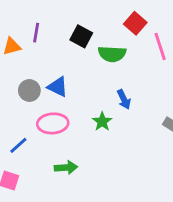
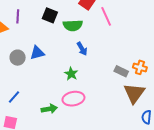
blue triangle: (58, 87) -> (37, 53), turned -35
blue arrow: (124, 99) -> (82, 49), moved
pink ellipse: (53, 123) -> (73, 99), moved

